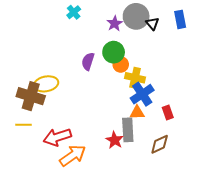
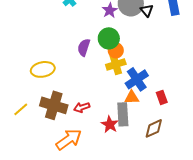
yellow cross: (135, 78) -> (116, 64), moved, turned -30
brown cross: (31, 96) -> (54, 105), moved
yellow line: (24, 125) -> (21, 109), turned -42
red arrow: (57, 137) -> (82, 107), moved, size x0.6

